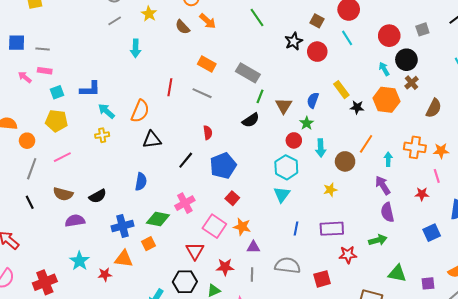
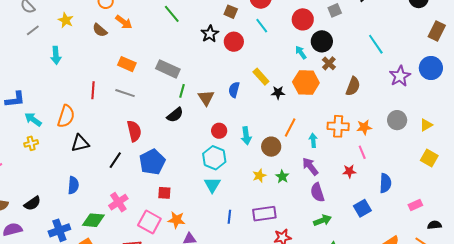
green star: (307, 123) -> (282, 177), moved
red semicircle: (208, 133) -> (134, 131), size x1.5
red square: (232, 198) -> (164, 193), turned -32
green arrow: (378, 240) -> (322, 220), moved

